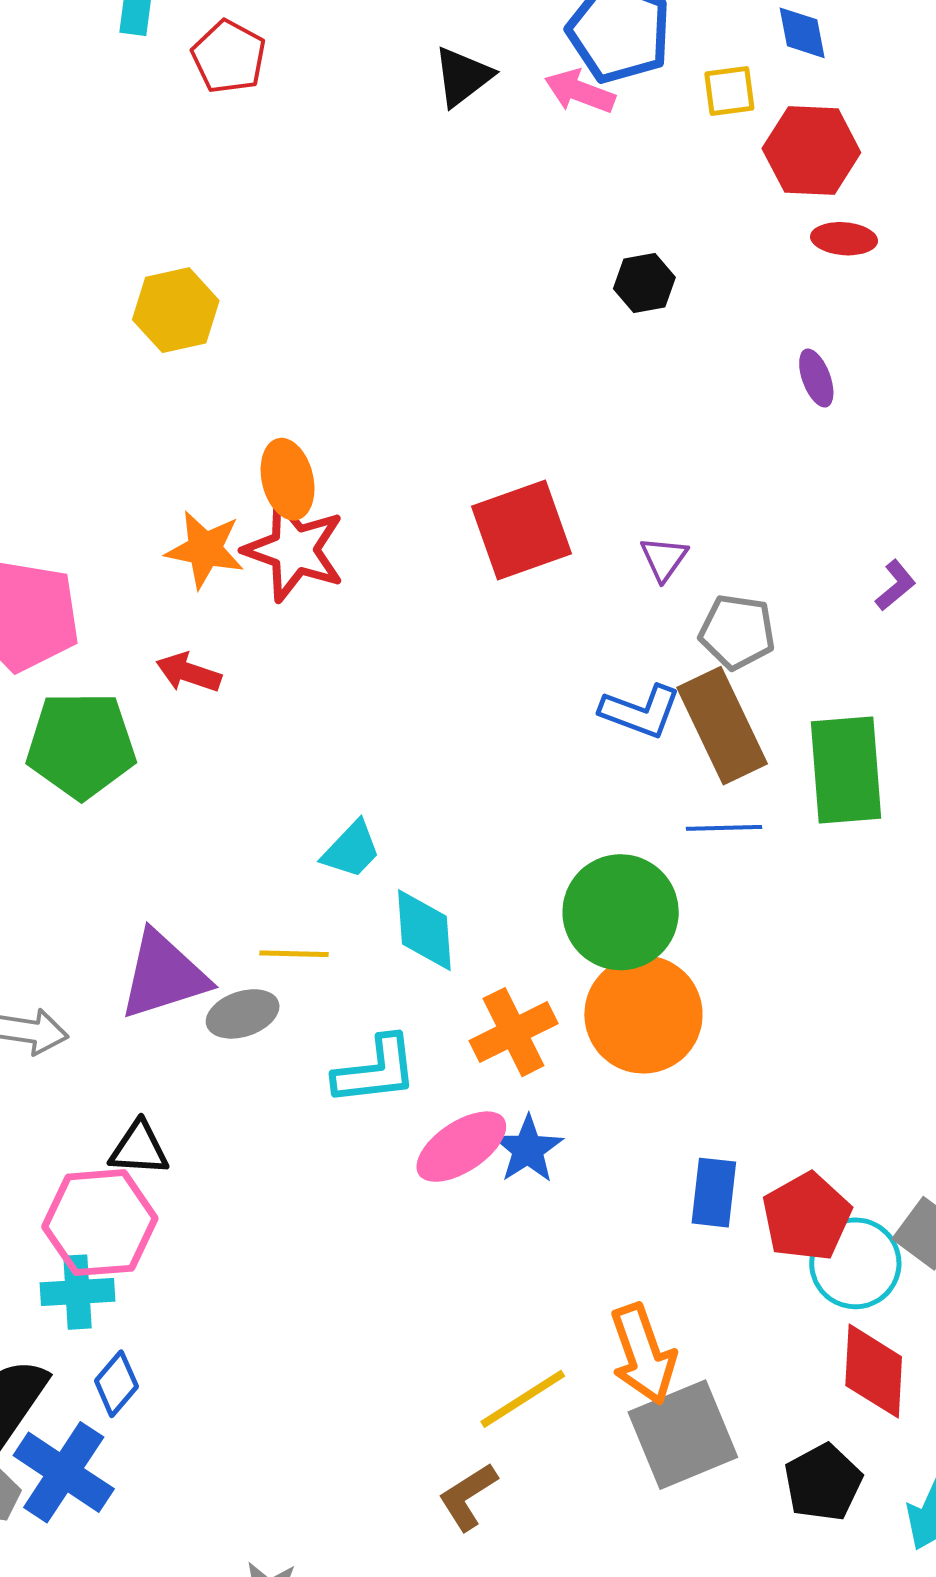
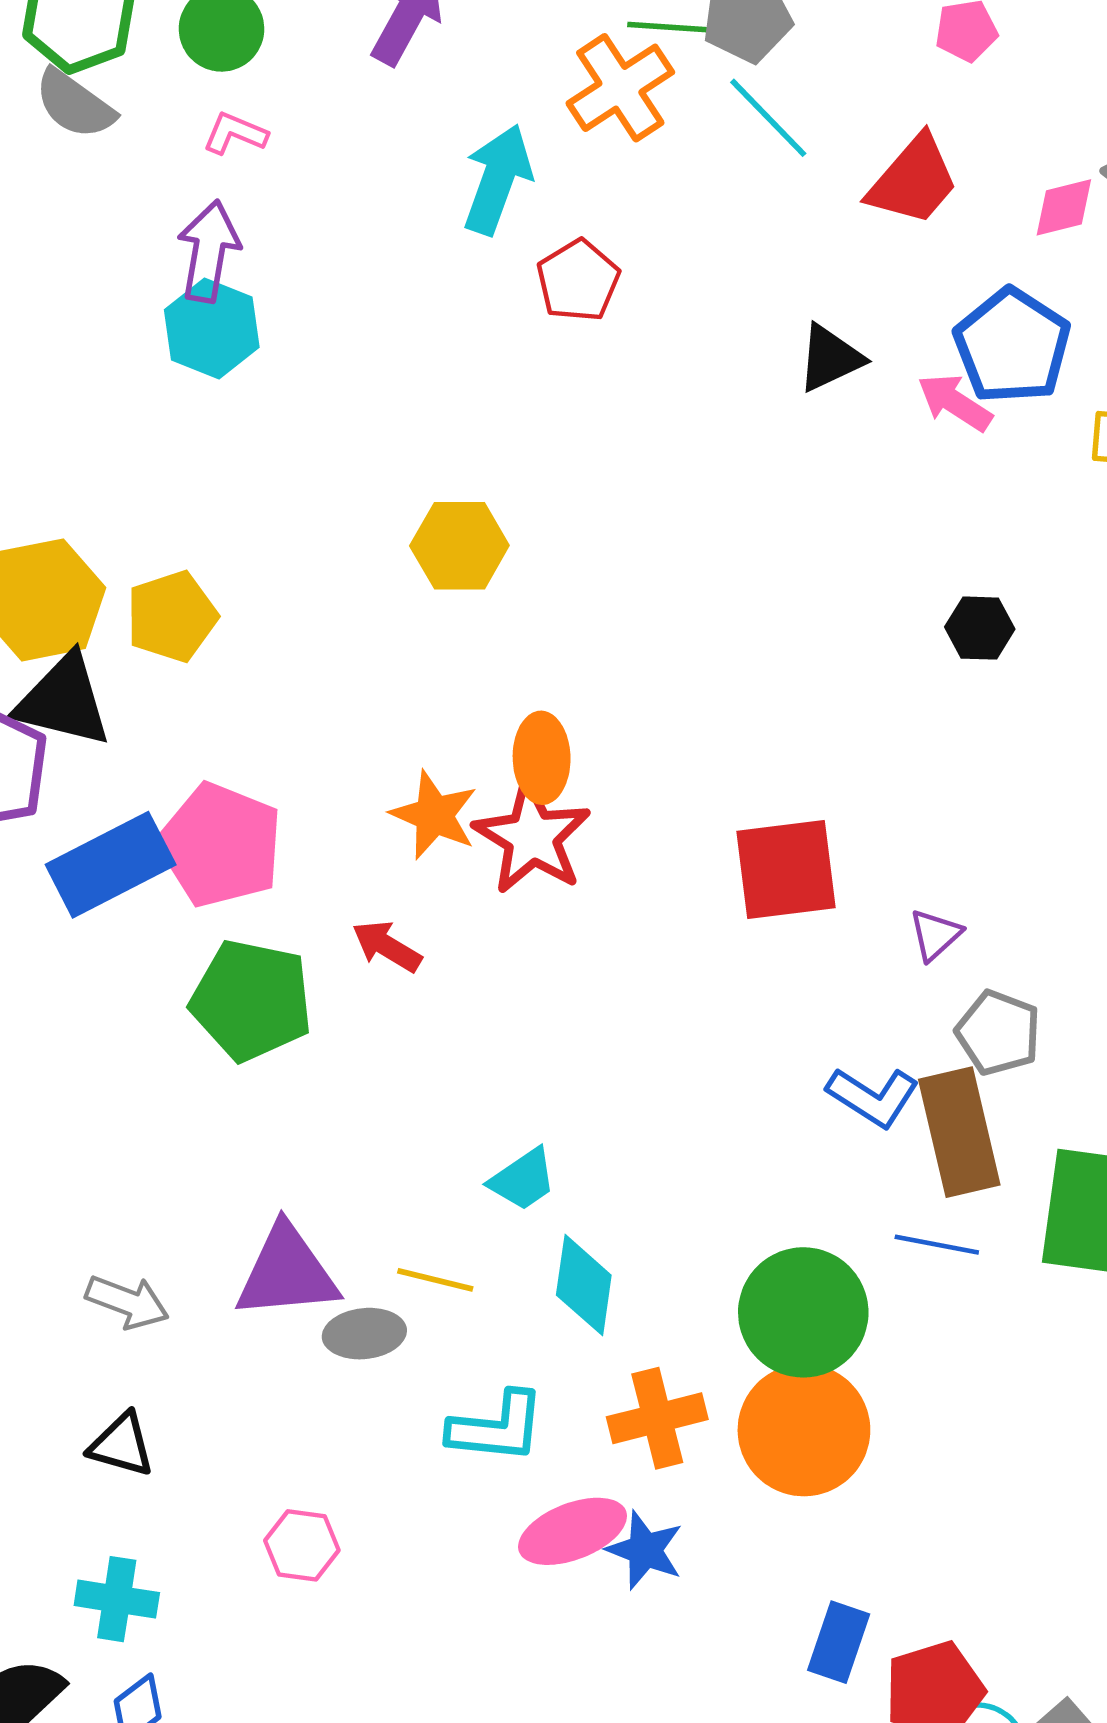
black triangle: (139, 1148) -> (122, 1445), moved
blue star: (528, 1149) -> (645, 1550), turned -30
pink hexagon: (100, 1223) -> (302, 1545), moved, size x0.6

